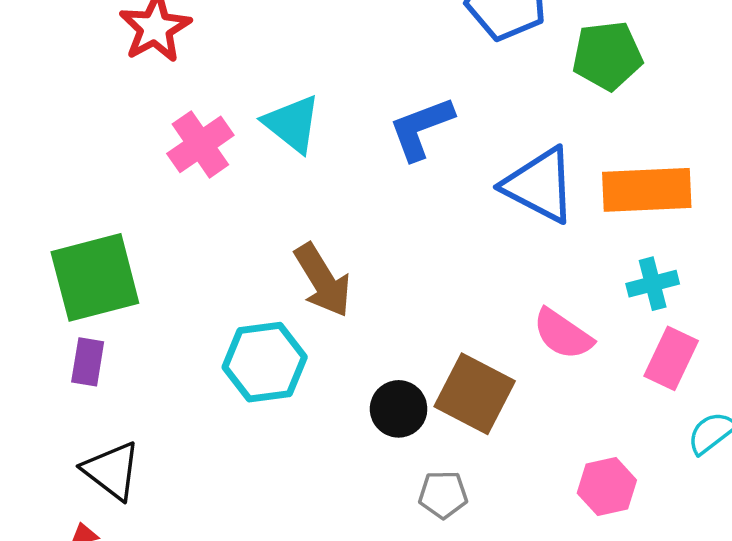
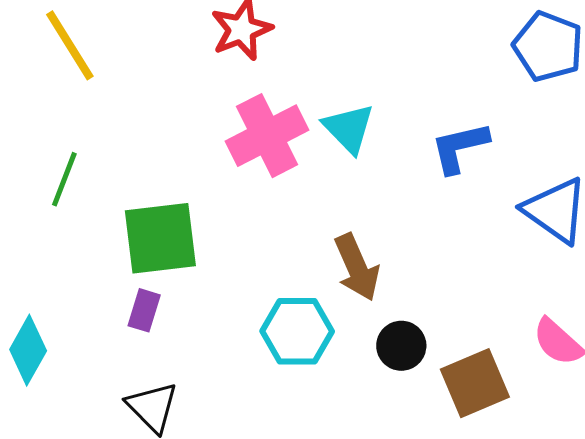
pink cross: (200, 144) -> (267, 136), size x1.4
brown square: (475, 394) -> (475, 383), turned 32
black circle: (399, 409) -> (401, 346), moved

